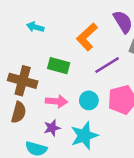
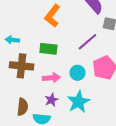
cyan arrow: (35, 27) -> (12, 40), moved
orange L-shape: (87, 37) -> (52, 16), moved
brown semicircle: (19, 112) -> (23, 107), moved

